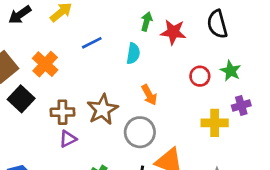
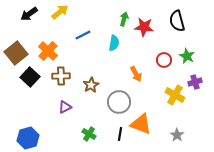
orange arrow: (149, 95) -> (136, 74), moved
brown star: (102, 110) -> (91, 85), size x0.7
brown cross: (62, 112) -> (61, 76), moved
yellow cross: (215, 123) -> (175, 95), turned 30

